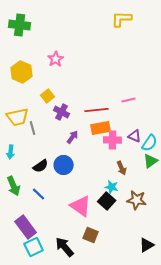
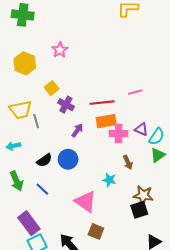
cyan arrow: (11, 152) -> (13, 146), turned 72
cyan star: (112, 187) -> (109, 180), moved
black square: (107, 201) -> (139, 210), moved, turned 30

